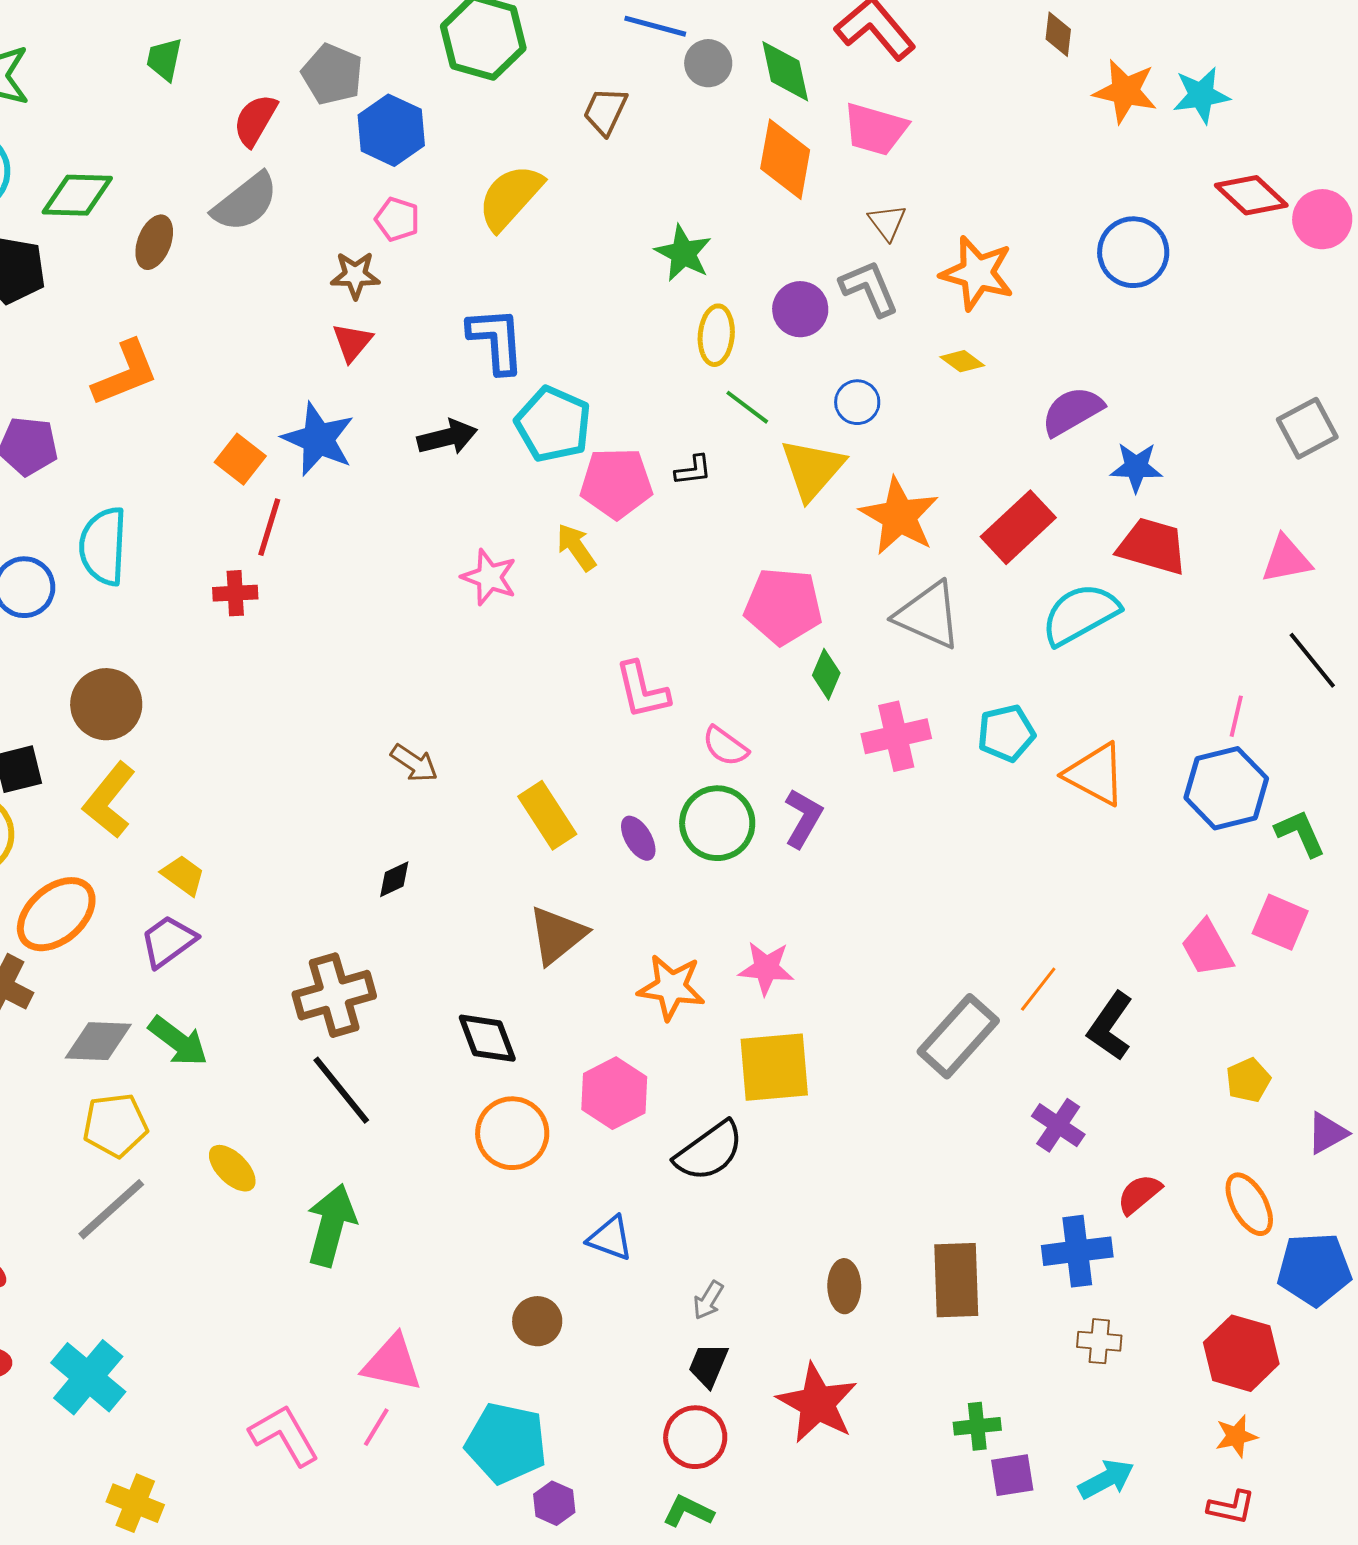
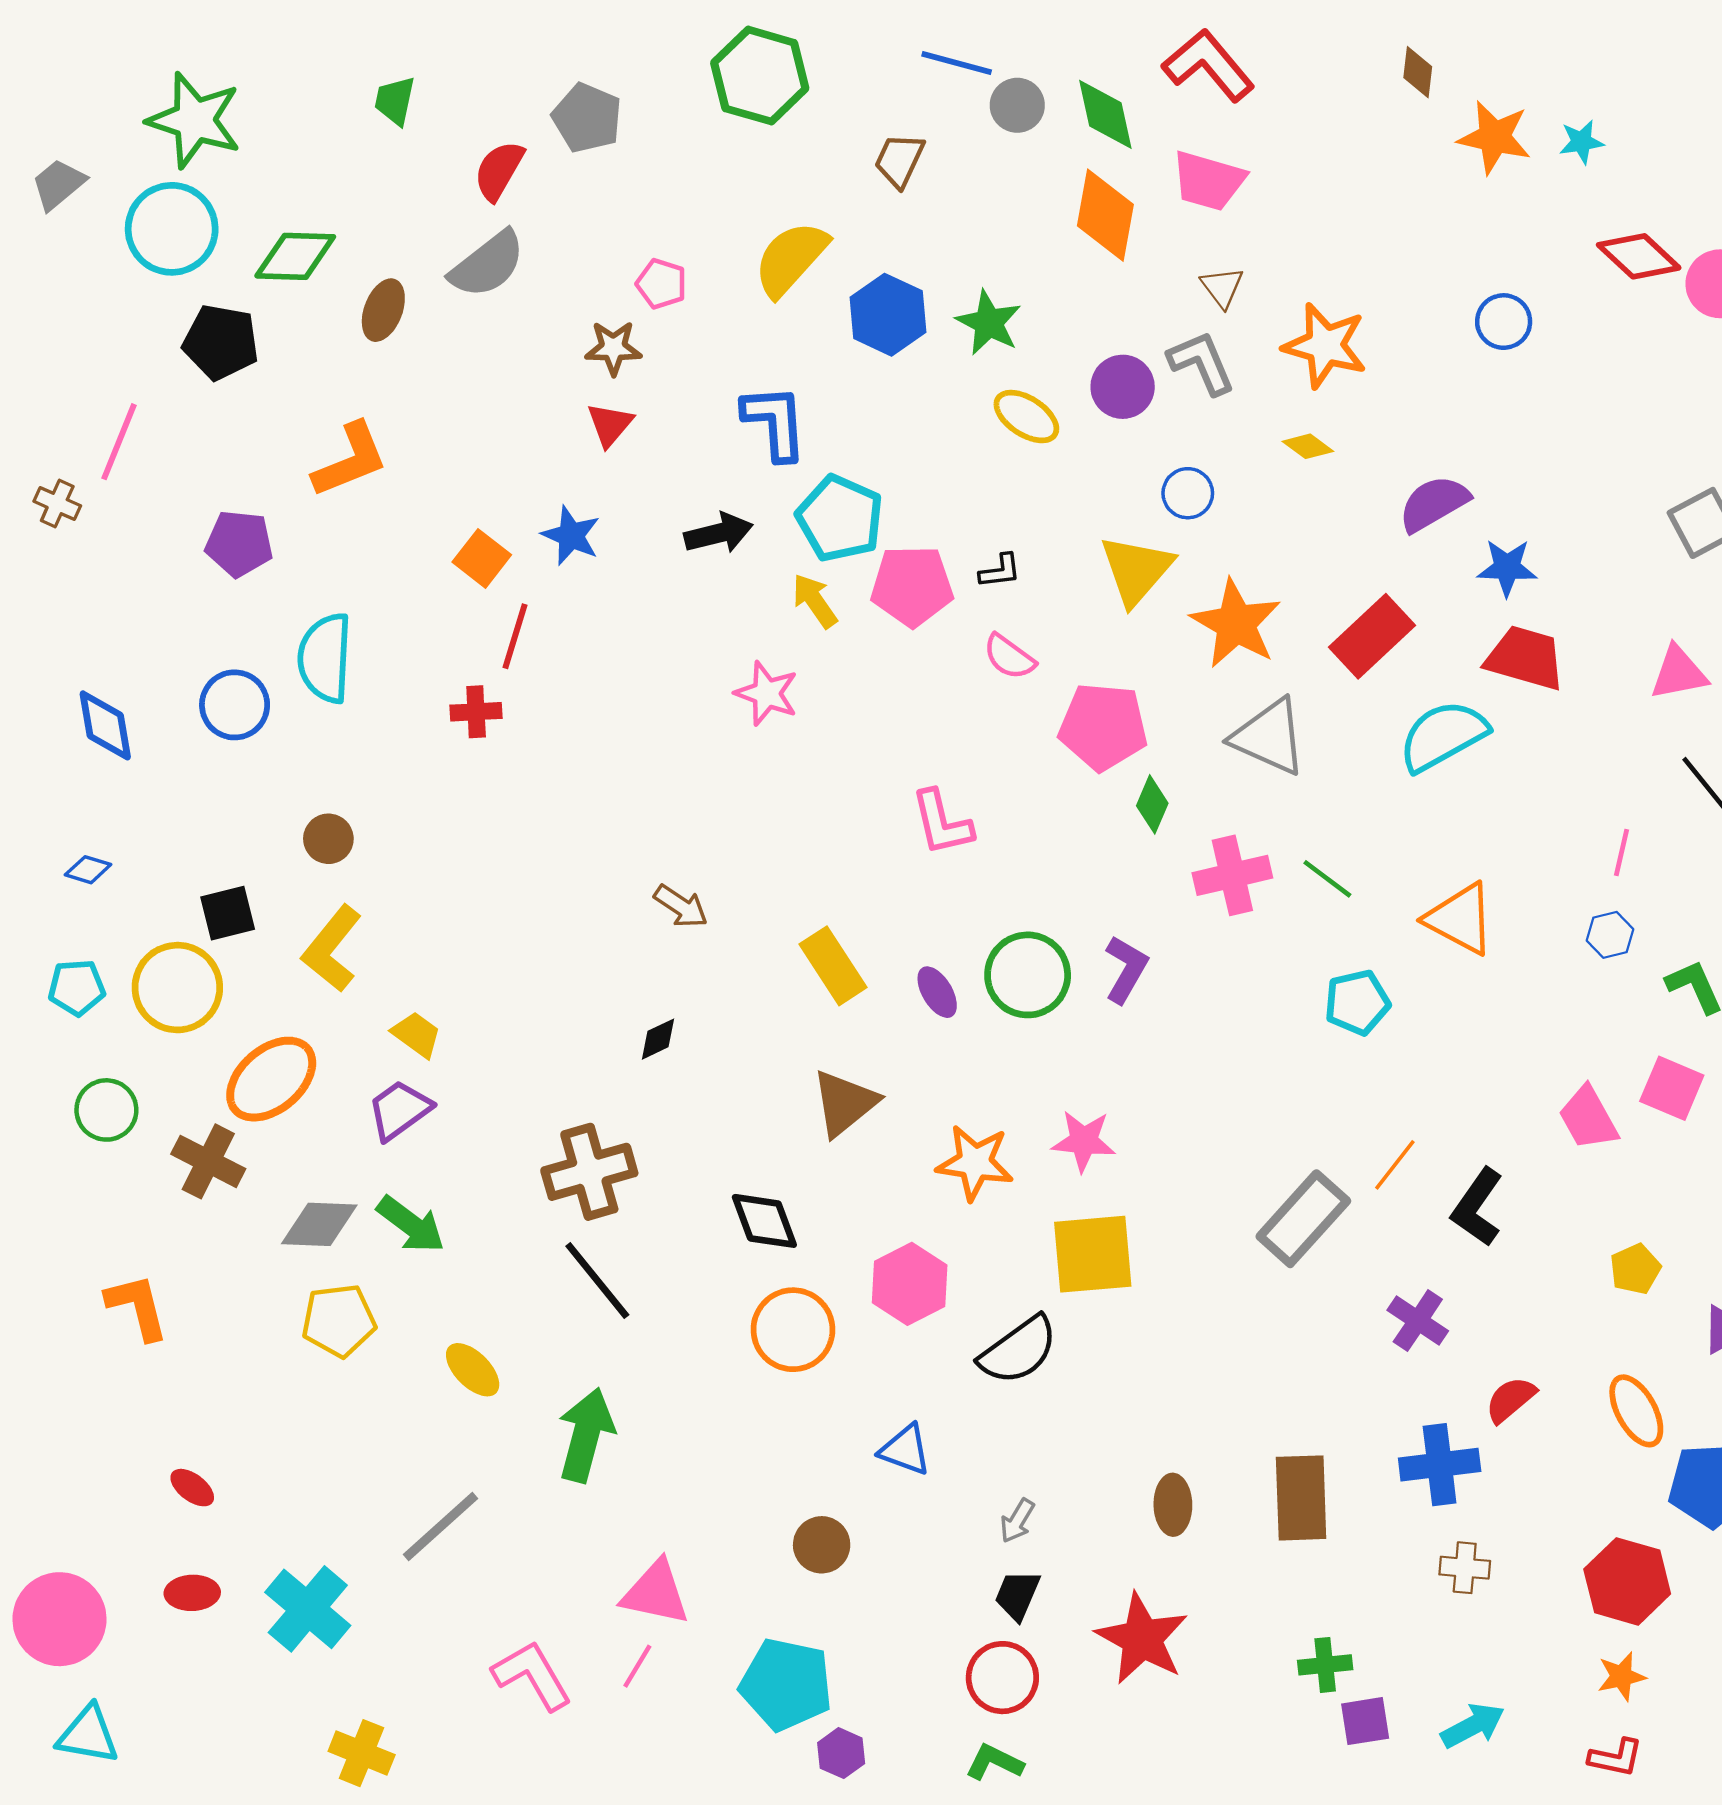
cyan star: (1201, 95) -> (1581, 142), size x0.7
blue hexagon: (391, 130) -> (888, 315), moved
blue circle: (1133, 252) -> (1504, 322), size x0.7
yellow ellipse: (716, 335) -> (1026, 417), turned -62
green line: (747, 407) -> (1327, 879), moved
blue star: (318, 439) -> (571, 536), size x0.7
yellow arrow: (576, 547) -> (815, 601), moved
brown circle: (106, 704) -> (328, 839), size x0.6
cyan pentagon: (1006, 733) -> (1357, 1002), moved
pink semicircle: (725, 746) -> (1009, 657), moved
blue hexagon: (1226, 788) -> (1610, 935), size x0.5
gray line: (111, 1209) -> (441, 1526), moved

